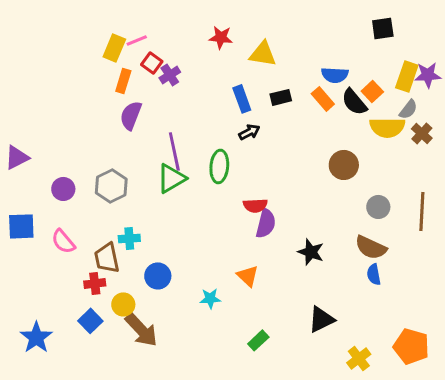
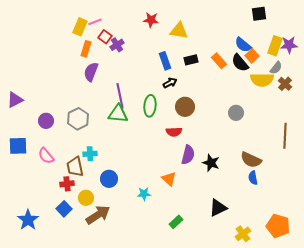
blue semicircle: (335, 75) -> (243, 45), moved, turned 36
brown circle: (344, 165) -> (185, 107), moved
green triangle: (171, 178) -> (118, 114), turned 35
gray circle: (378, 207) -> (236, 113), moved
purple semicircle: (266, 223) -> (188, 155), moved
brown arrow: (141, 330) -> (98, 215), turned -80

